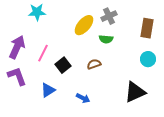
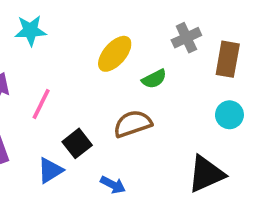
gray cross: (109, 16) -> (186, 38), moved
green semicircle: (106, 39) -> (154, 79), turned -32
brown semicircle: (94, 64) -> (133, 124), size x1.5
black square: (63, 65) -> (77, 143), moved

